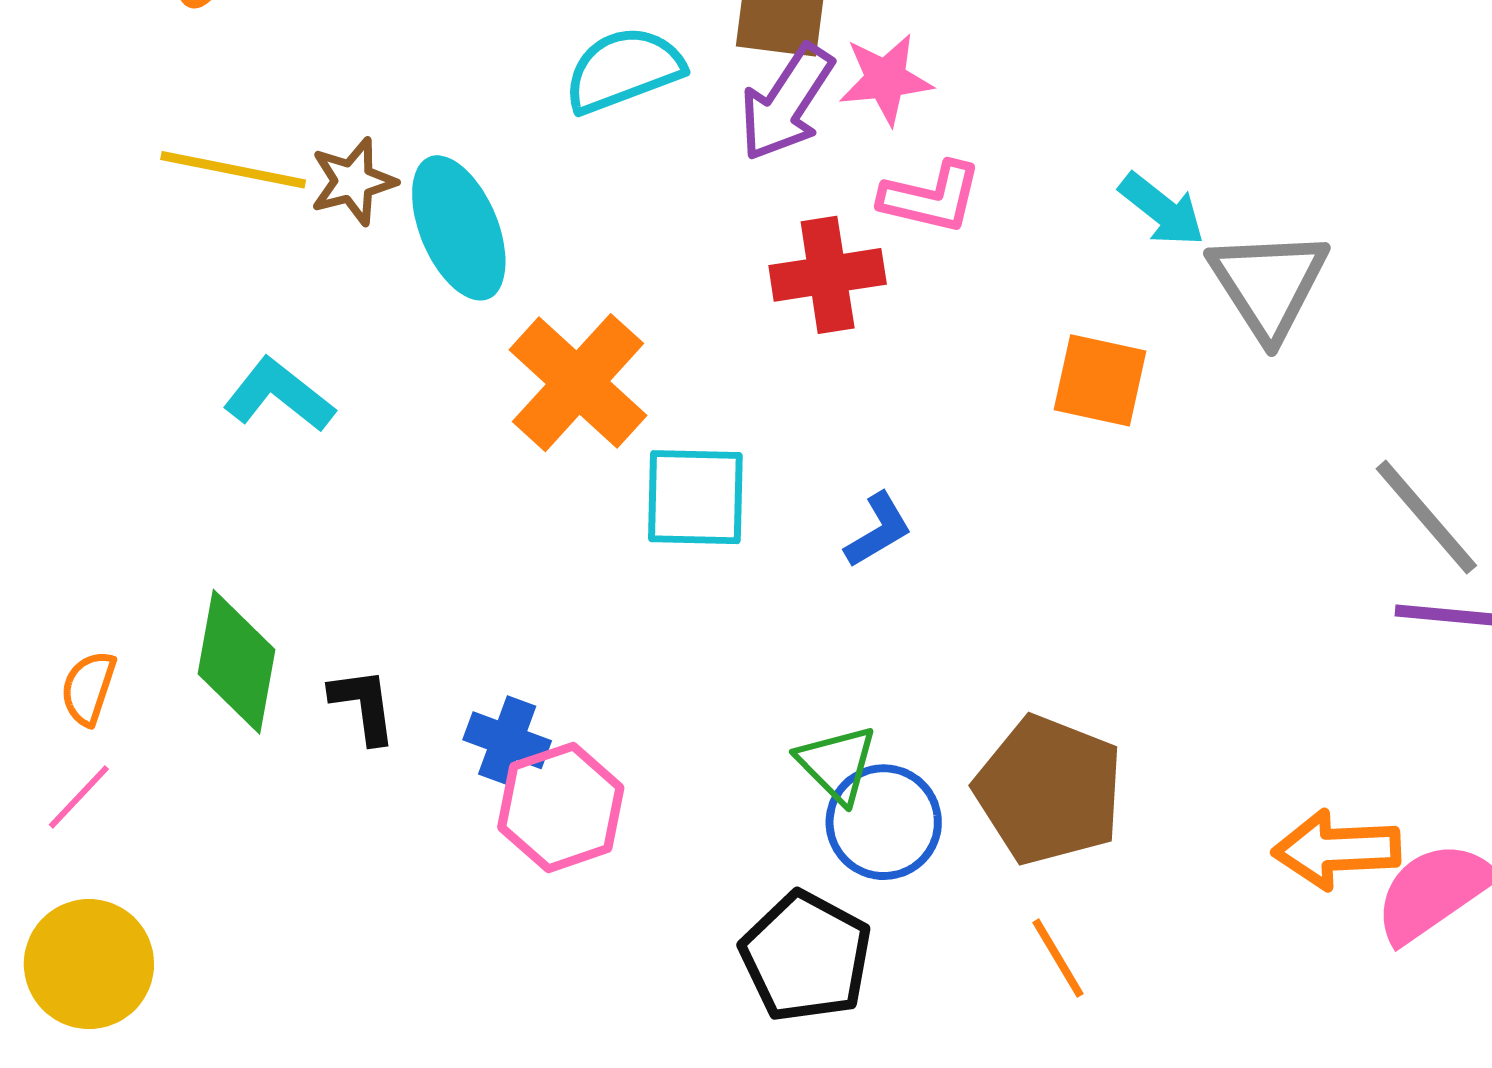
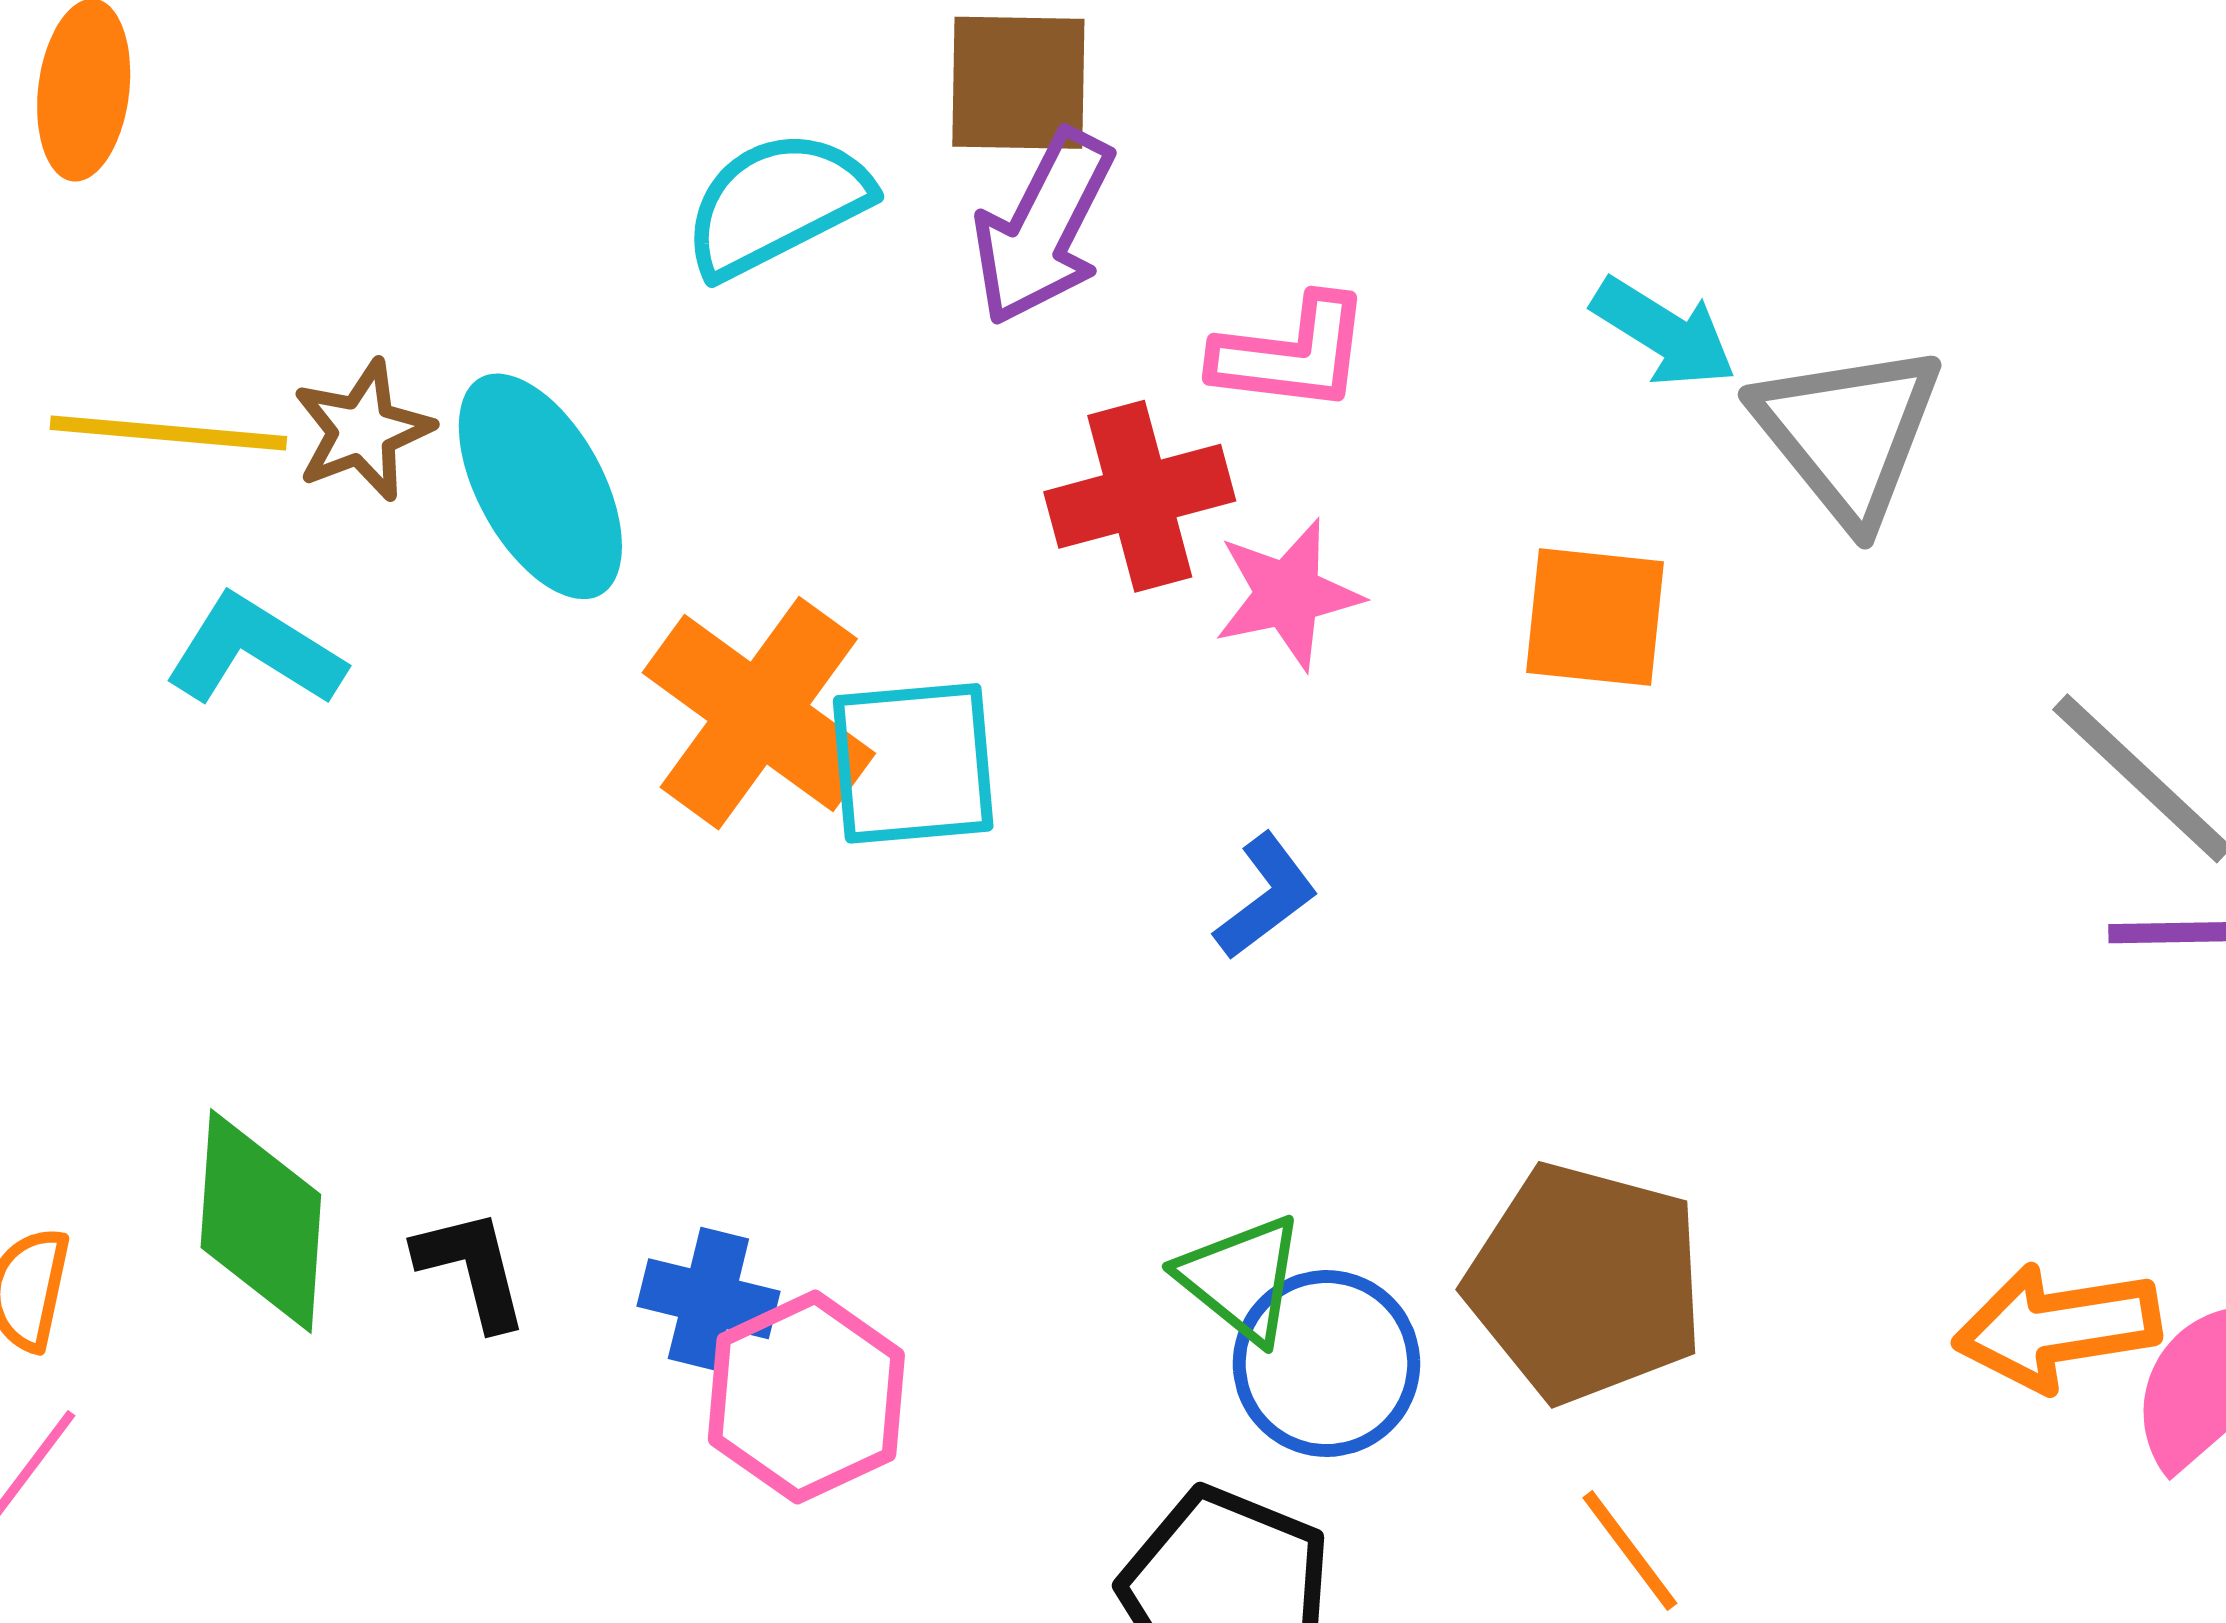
pink star: (886, 79) -> (1288, 594), moved
cyan L-shape: (279, 395) -> (255, 651), moved
cyan square: (695, 497) -> (913, 763), moved

